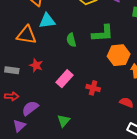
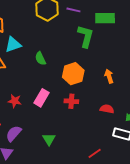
green L-shape: (103, 33) -> (86, 36), moved, turned -60
orange hexagon: (119, 55) -> (73, 74), moved
red star: (36, 65) -> (15, 101), moved

